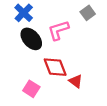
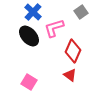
blue cross: (24, 13) -> (33, 12), moved
red diamond: (55, 67) -> (73, 51), moved, turned 45

